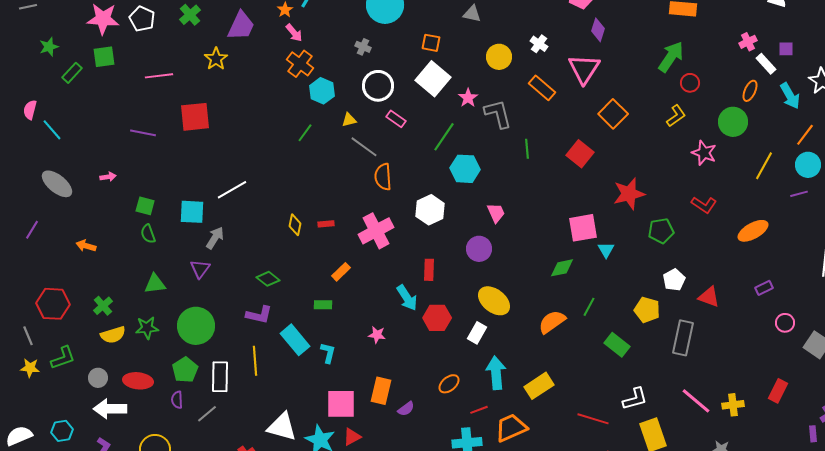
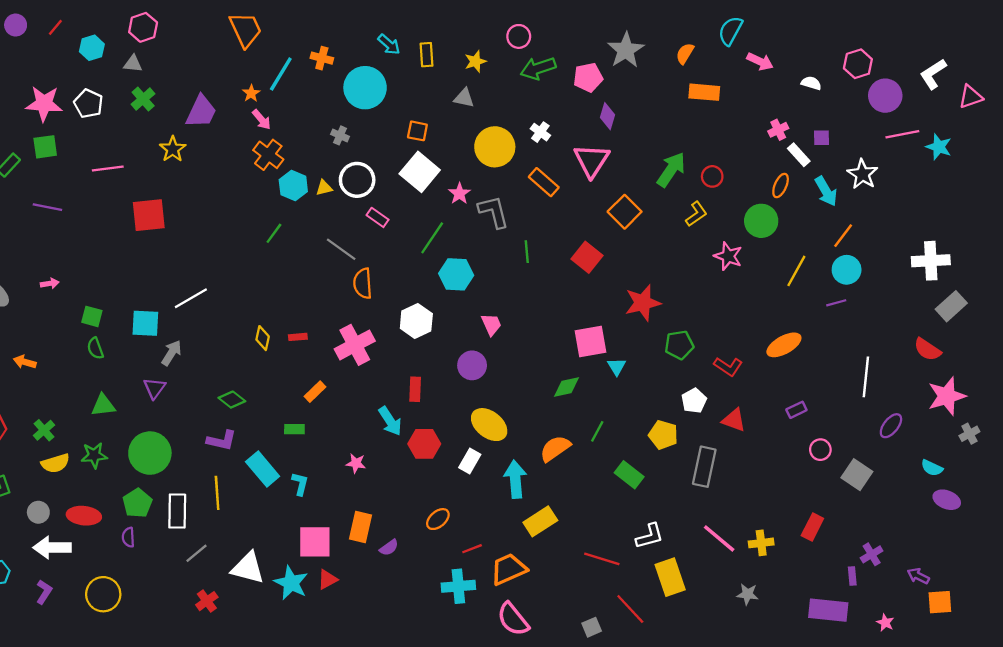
yellow circle: (499, 57) -> (495, 147), size x1.4
green arrow: (671, 57) -> (671, 170), moved
yellow triangle: (349, 120) -> (324, 188), moved
purple line: (143, 133) -> (47, 207), moved
red L-shape: (704, 205) -> (728, 367), moved
cyan arrow: (496, 373) -> (515, 479), moved
gray line: (207, 414) -> (197, 553), moved

